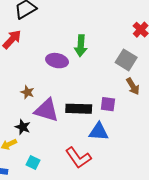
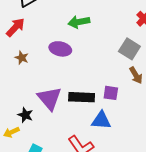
green arrow: (81, 46) -> (79, 22), moved, turned 75
brown star: (27, 92) -> (22, 58), moved
purple triangle: (47, 110) -> (49, 98), turned 32

